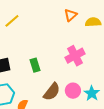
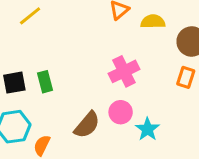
green rectangle: (35, 65) -> (45, 82), moved
pink circle: (73, 91) -> (121, 112), moved

